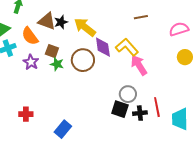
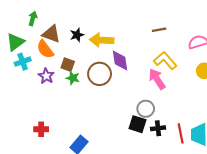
brown triangle: (47, 21) -> (51, 34), moved
yellow arrow: (85, 27) -> (102, 40), turned -35
yellow L-shape: (127, 47) -> (165, 61), moved
red line: (157, 107) -> (181, 133), moved

